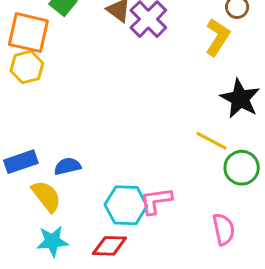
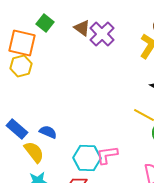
blue rectangle: (21, 162) -> (17, 129), turned 60
blue semicircle: (67, 166) -> (48, 132), turned 36

